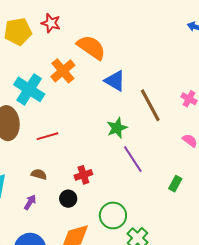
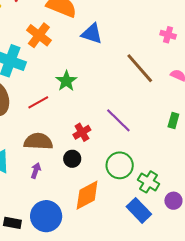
brown line: (150, 105) -> (140, 68), moved
green star: (117, 128) -> (66, 81), moved
purple line: (133, 159) -> (118, 120), moved
brown semicircle: (39, 174) -> (38, 141), size x1.8

